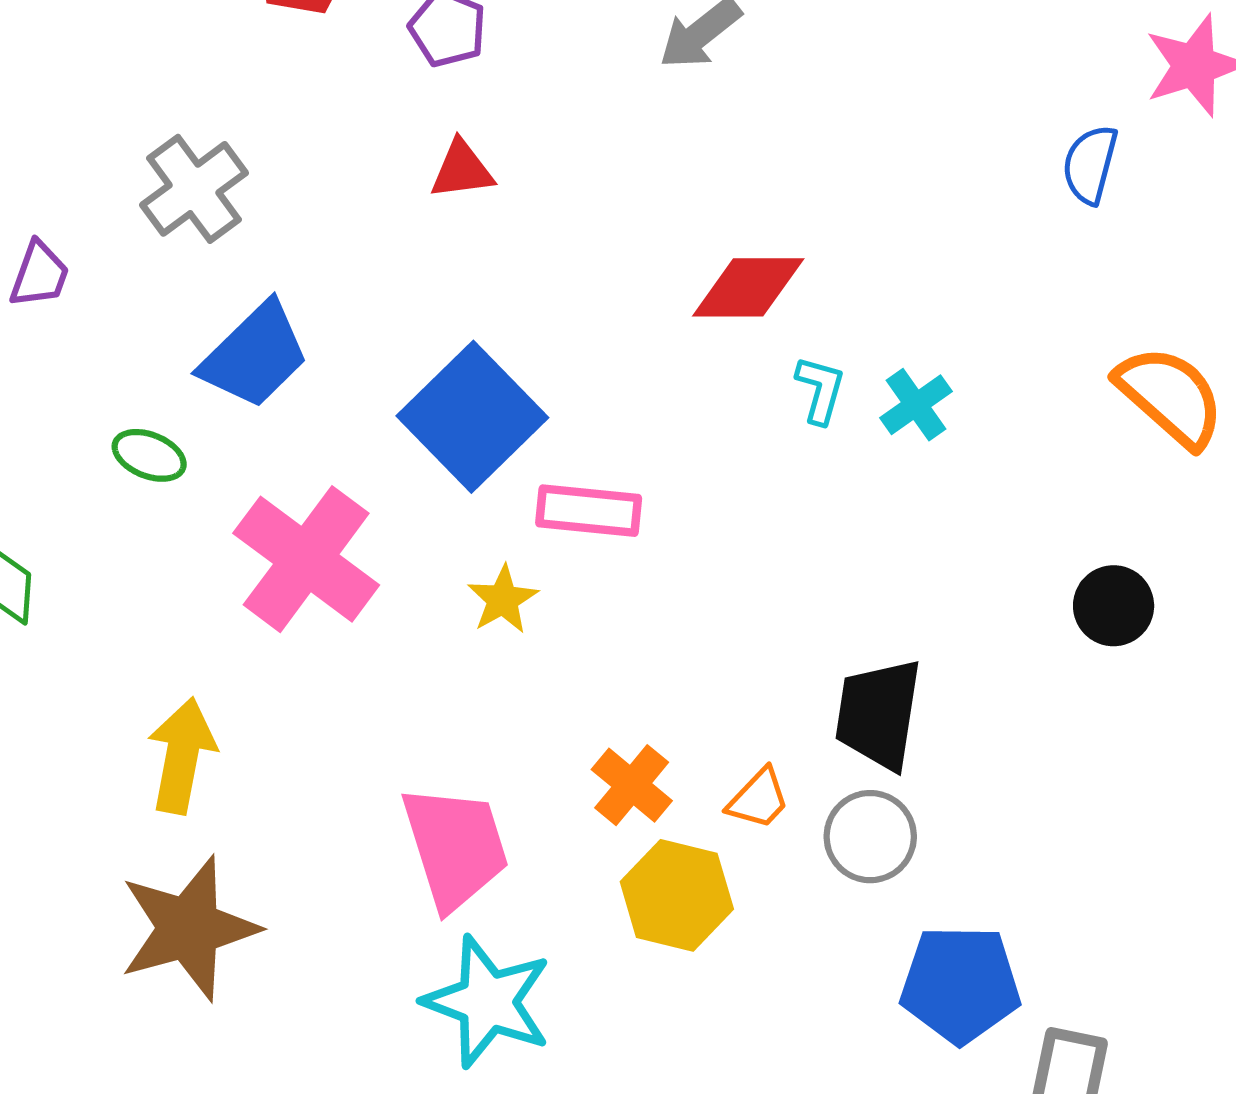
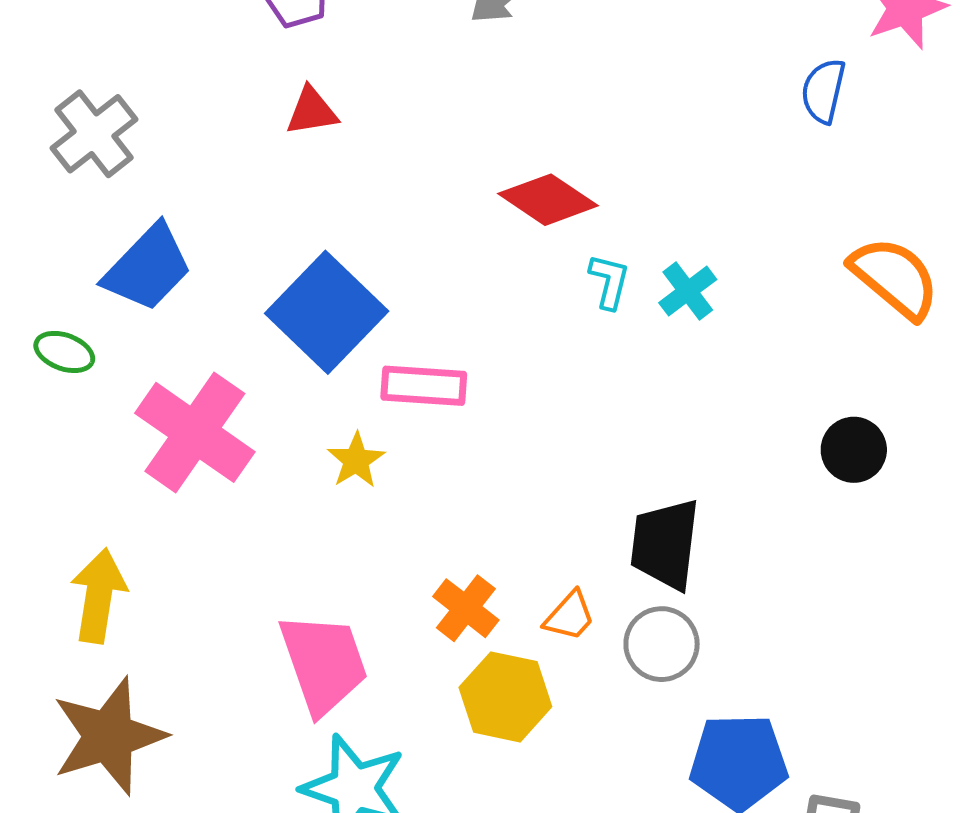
red diamond: (748, 287) -> (548, 200), turned 36

